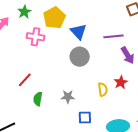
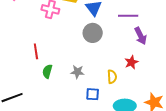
red line: (25, 80) -> (36, 51), turned -56
yellow semicircle: (103, 89) -> (112, 77), moved

